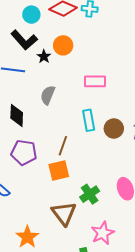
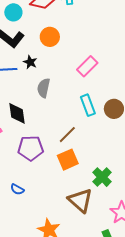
black star: (44, 57) -> (30, 62), moved
pink rectangle: (95, 81) -> (87, 66), turned -35
brown line: (63, 146) -> (67, 135), turned 36

